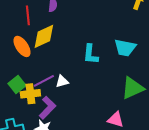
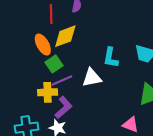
white triangle: (62, 81) -> (92, 78), moved, size x1.5
green square: (17, 84) -> (54, 64), moved

